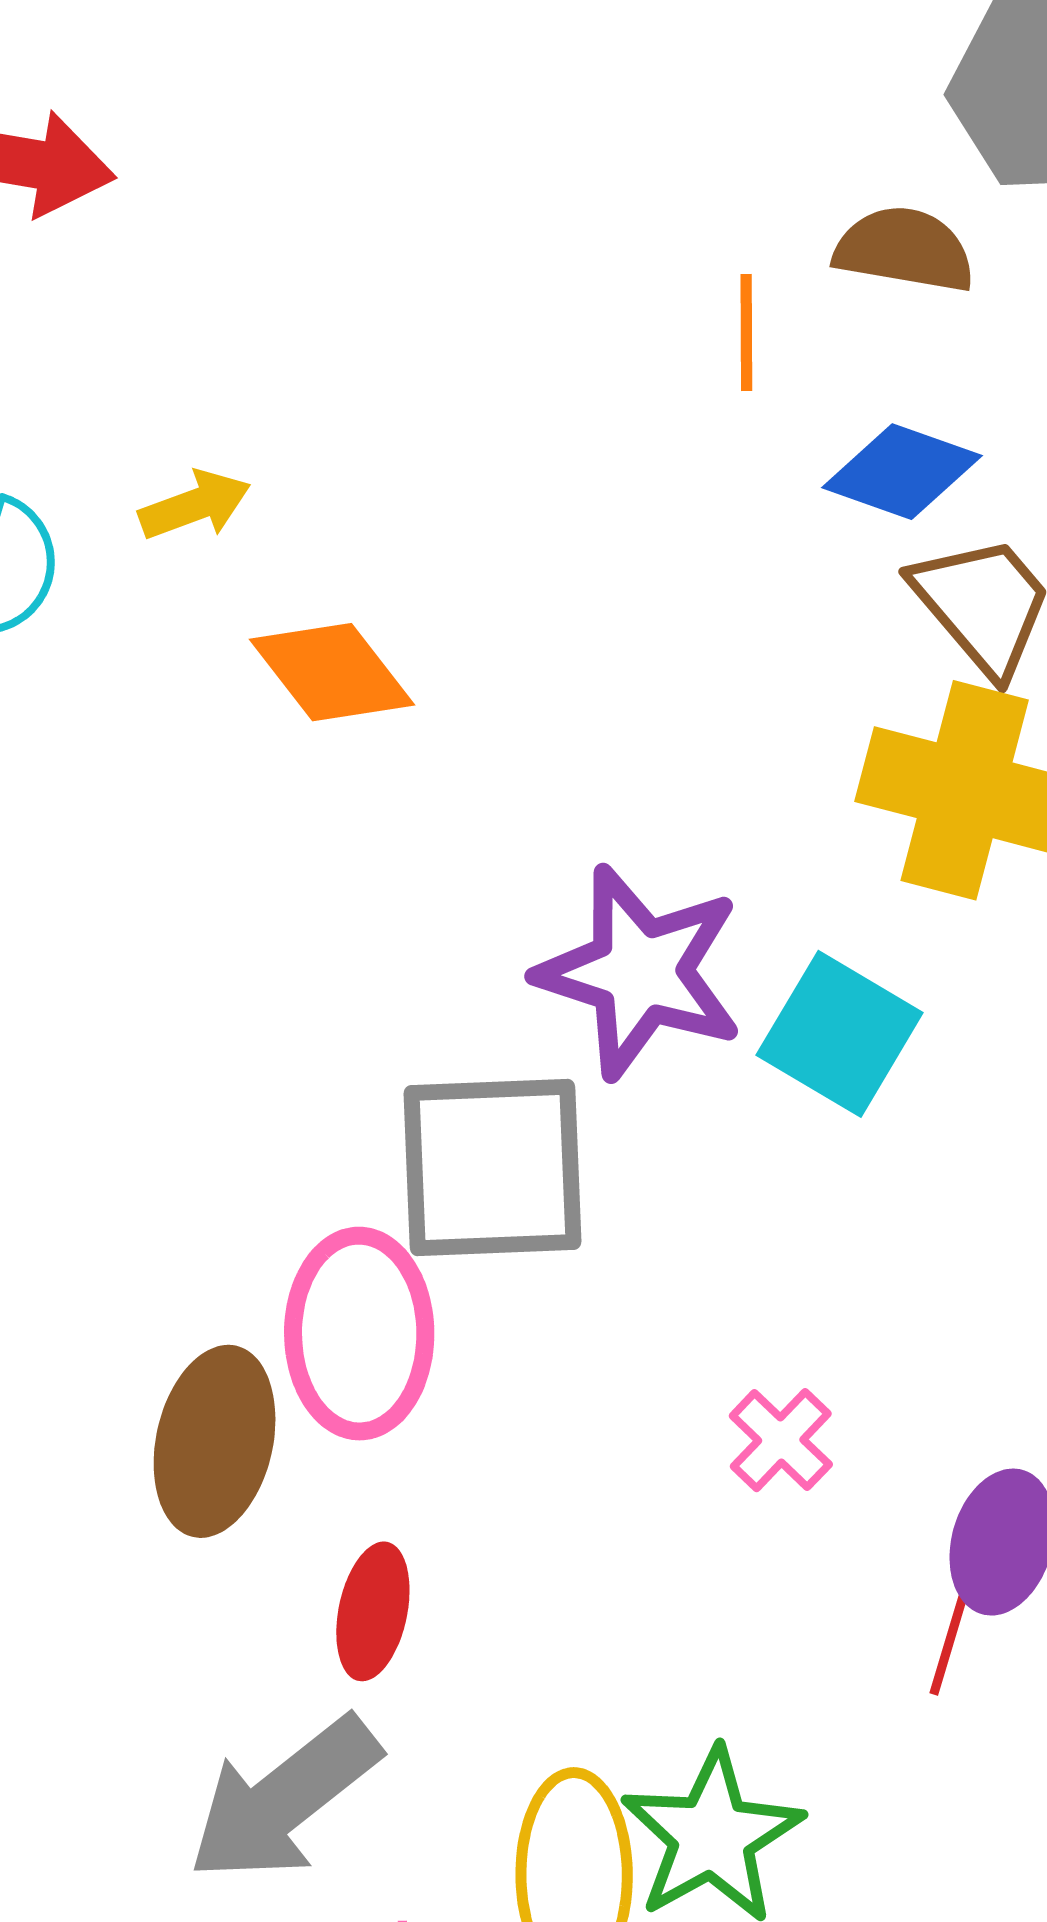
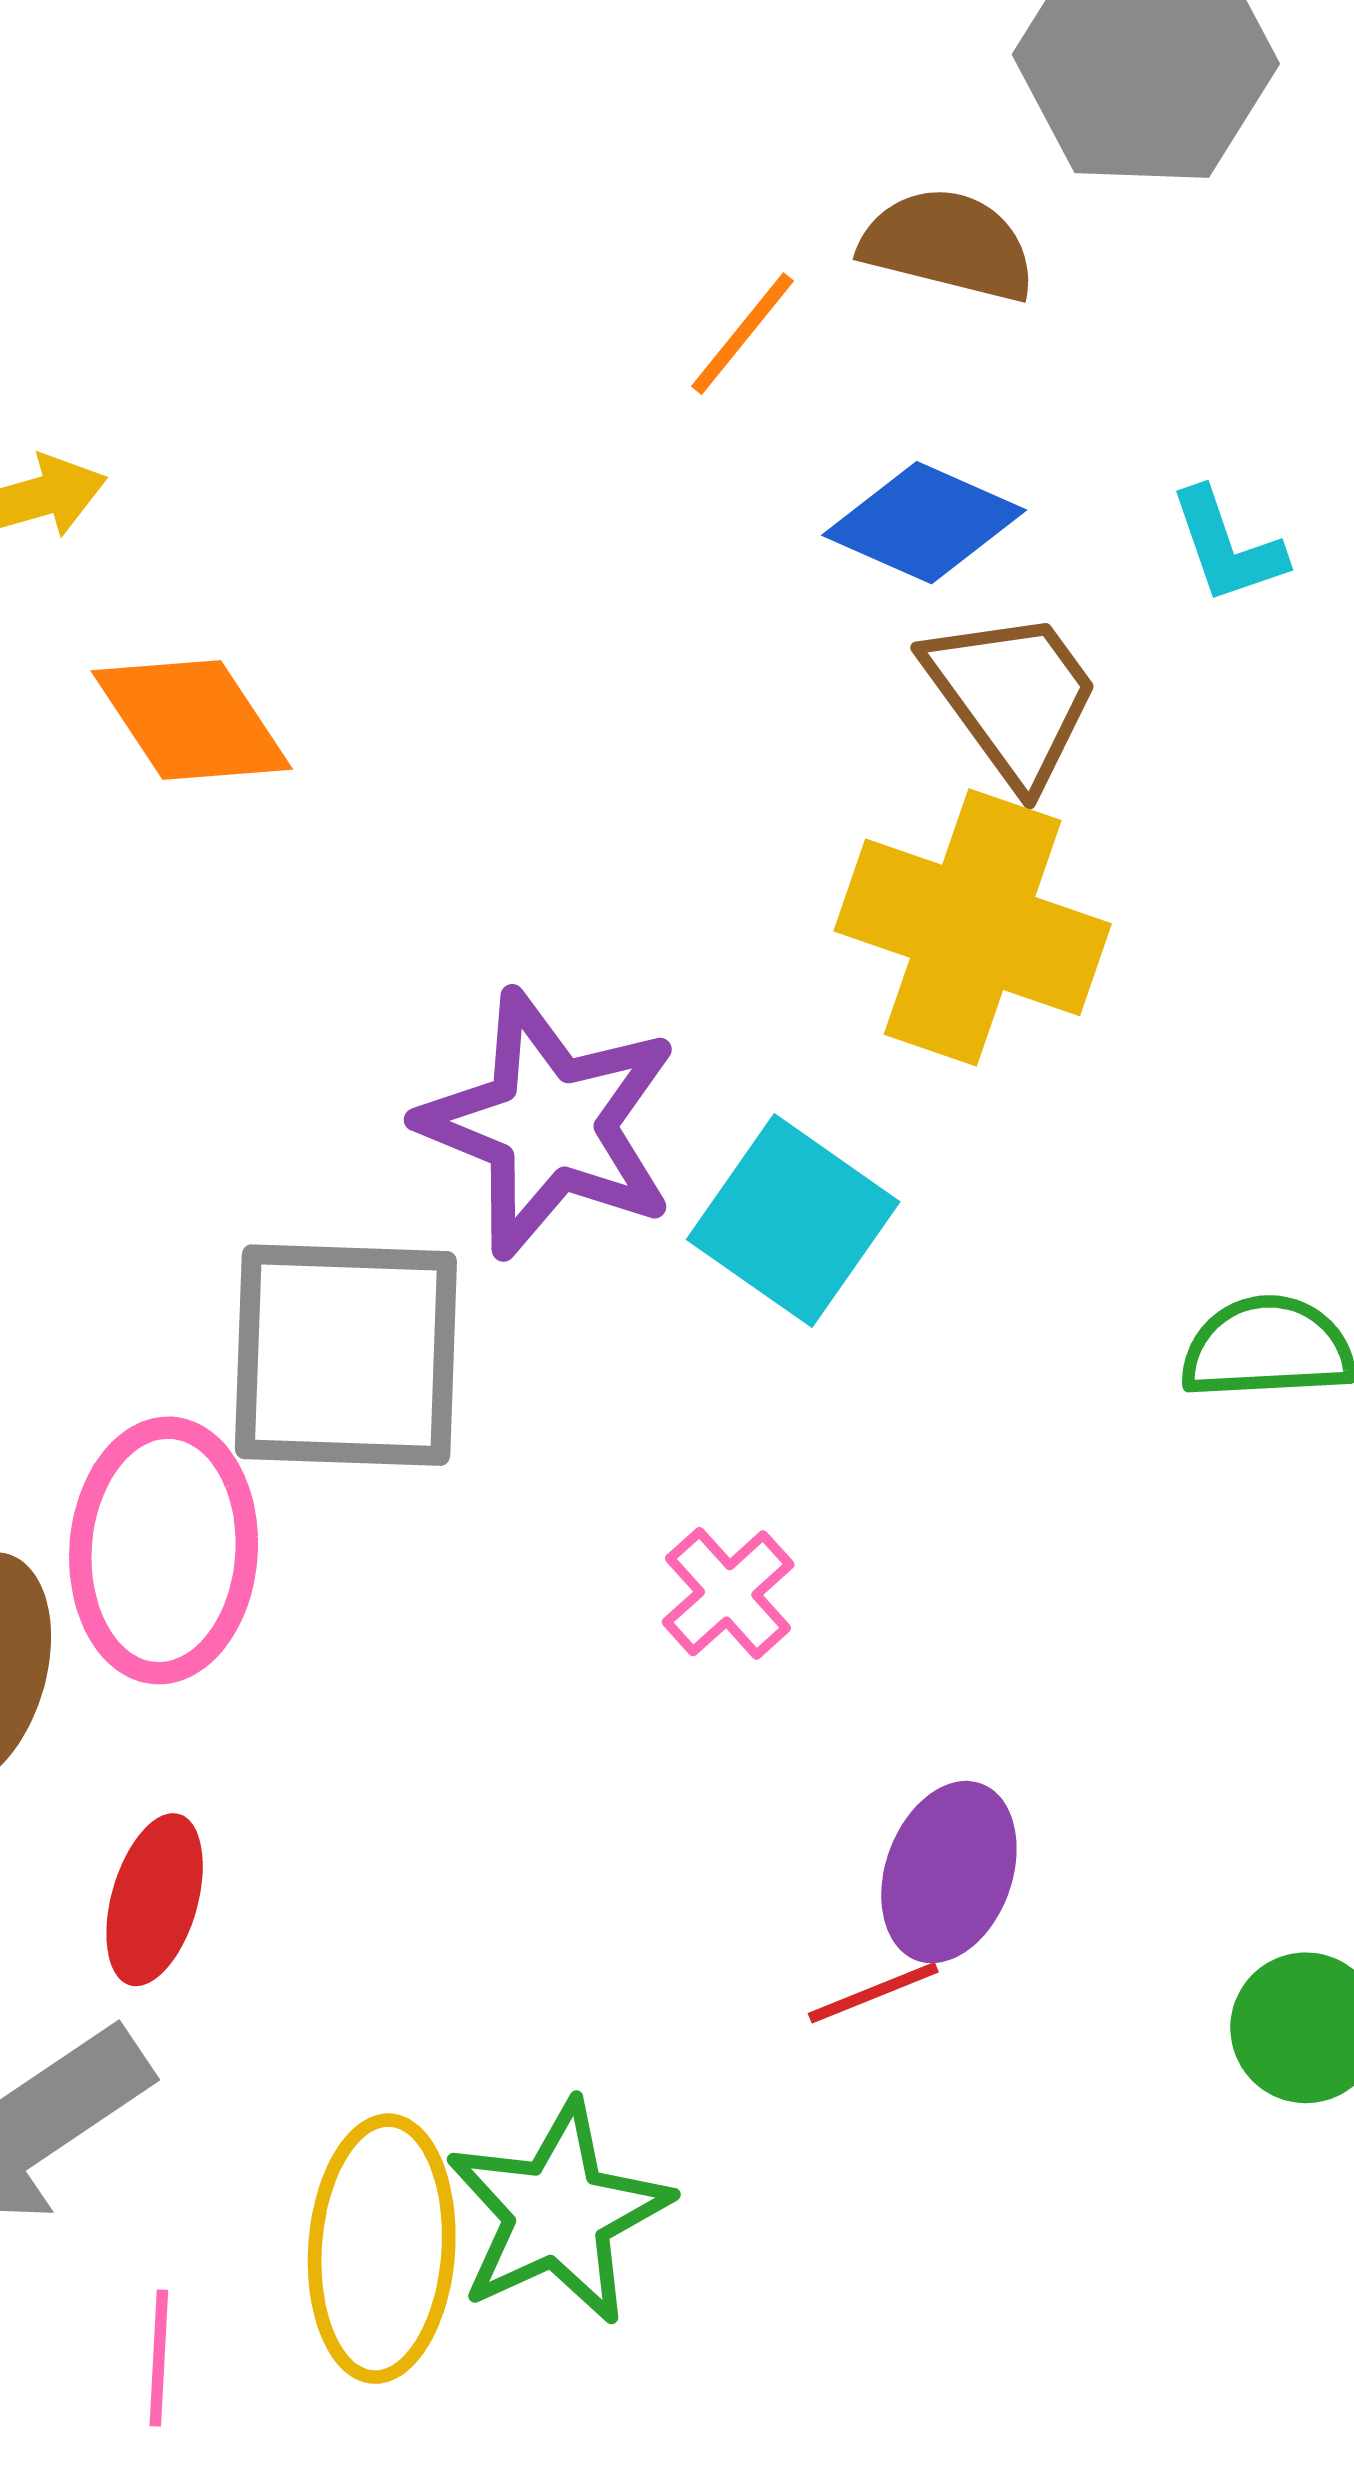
orange line: (746, 332) -> (743, 334), turned 35
pink cross: (781, 1440) -> (728, 1593), moved
red line: (949, 1642) -> (873, 1993), turned 47

